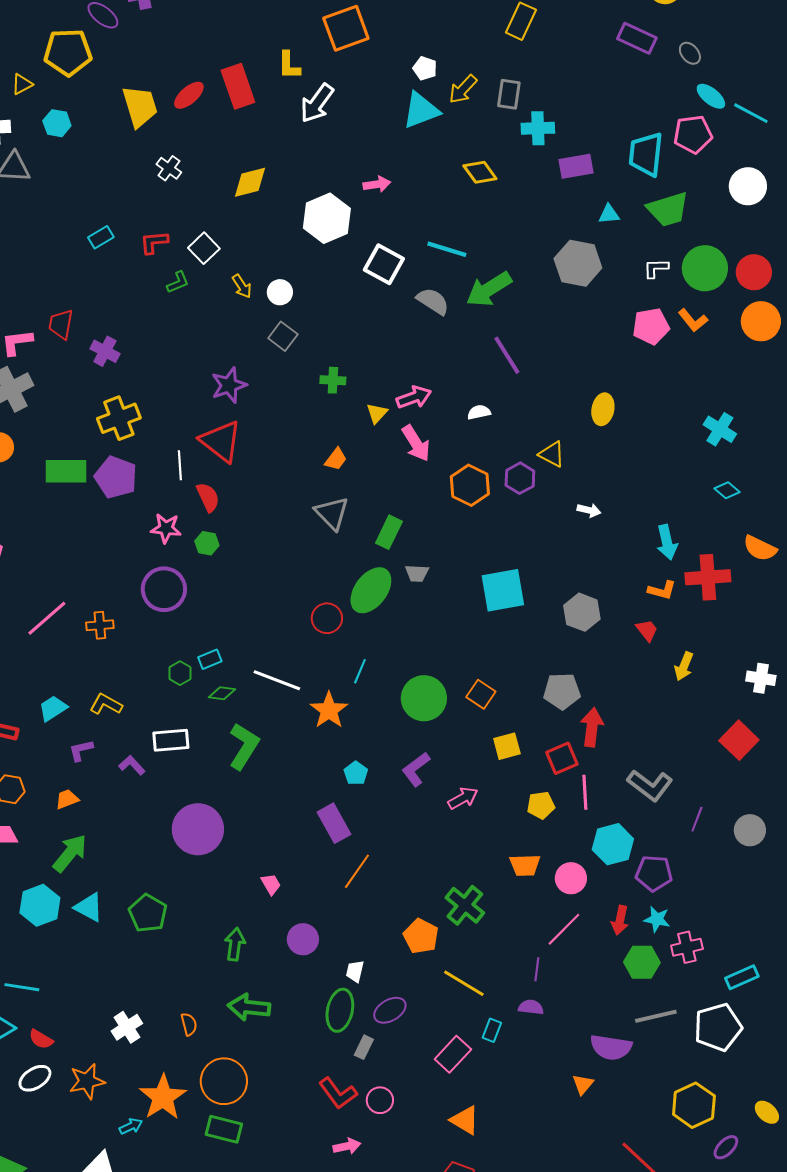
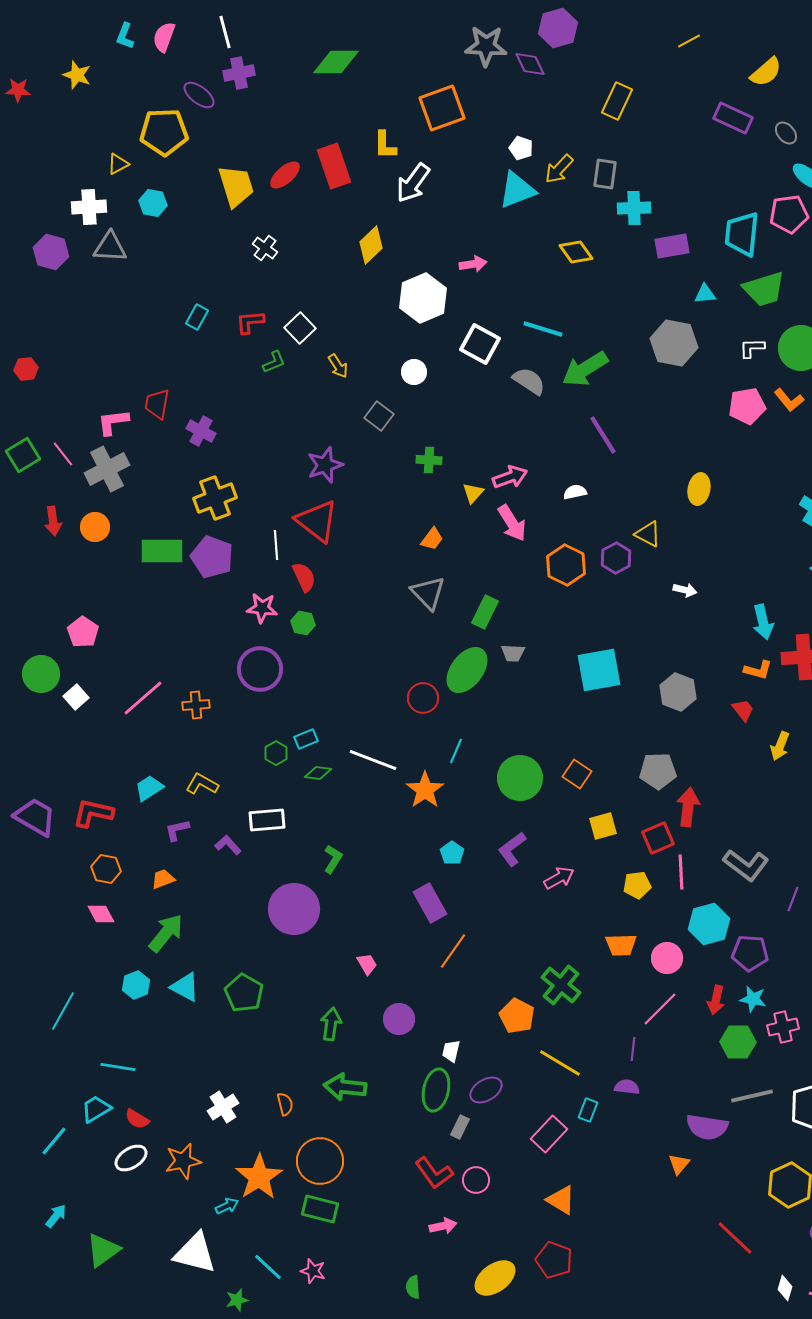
yellow diamond: (250, 182) -> (371, 245), moved, turned -30
cyan rectangle: (101, 237) -> (197, 317), turned -30
white circle: (280, 292) -> (414, 372), moved
green L-shape: (244, 746) -> (333, 859), moved, size x0.6
cyan hexagon: (40, 905) -> (136, 985), size x0.7

